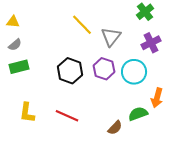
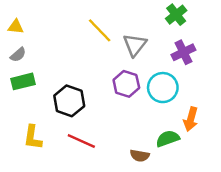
black hexagon: (70, 71) -> (69, 101), moved
brown semicircle: (115, 128) -> (140, 156), turned 56

